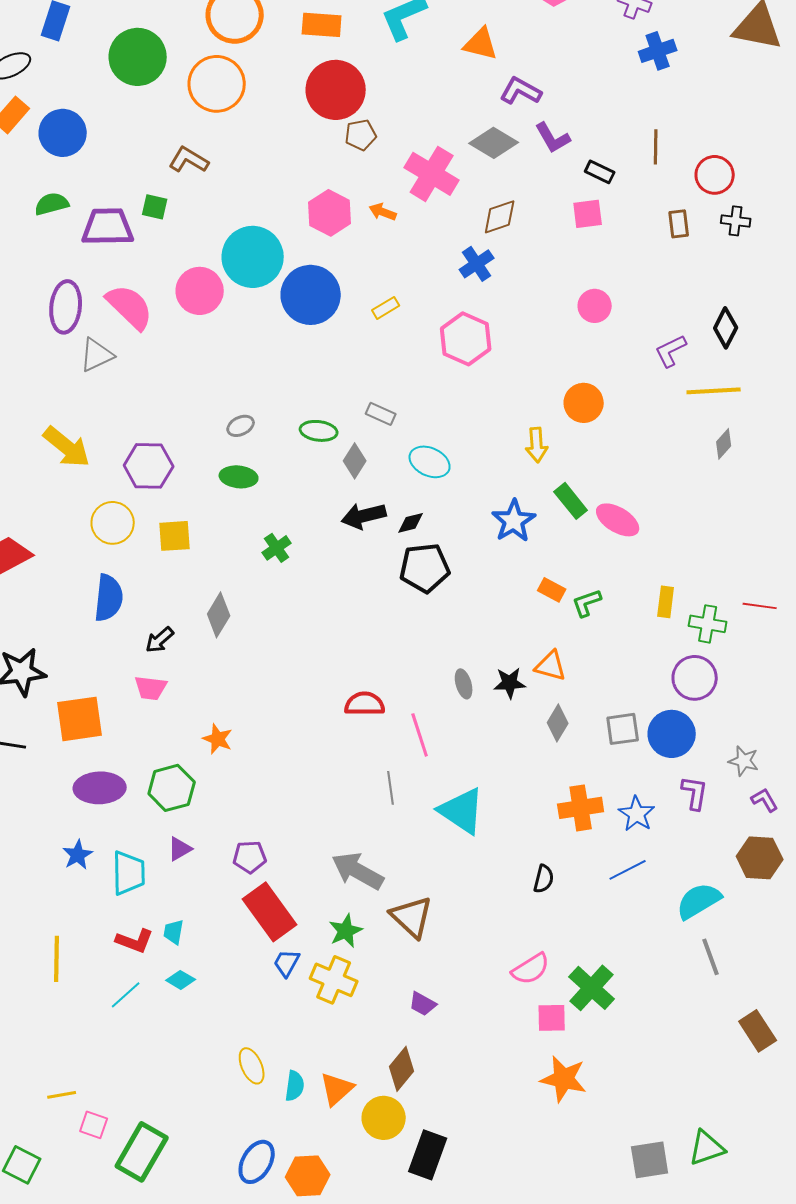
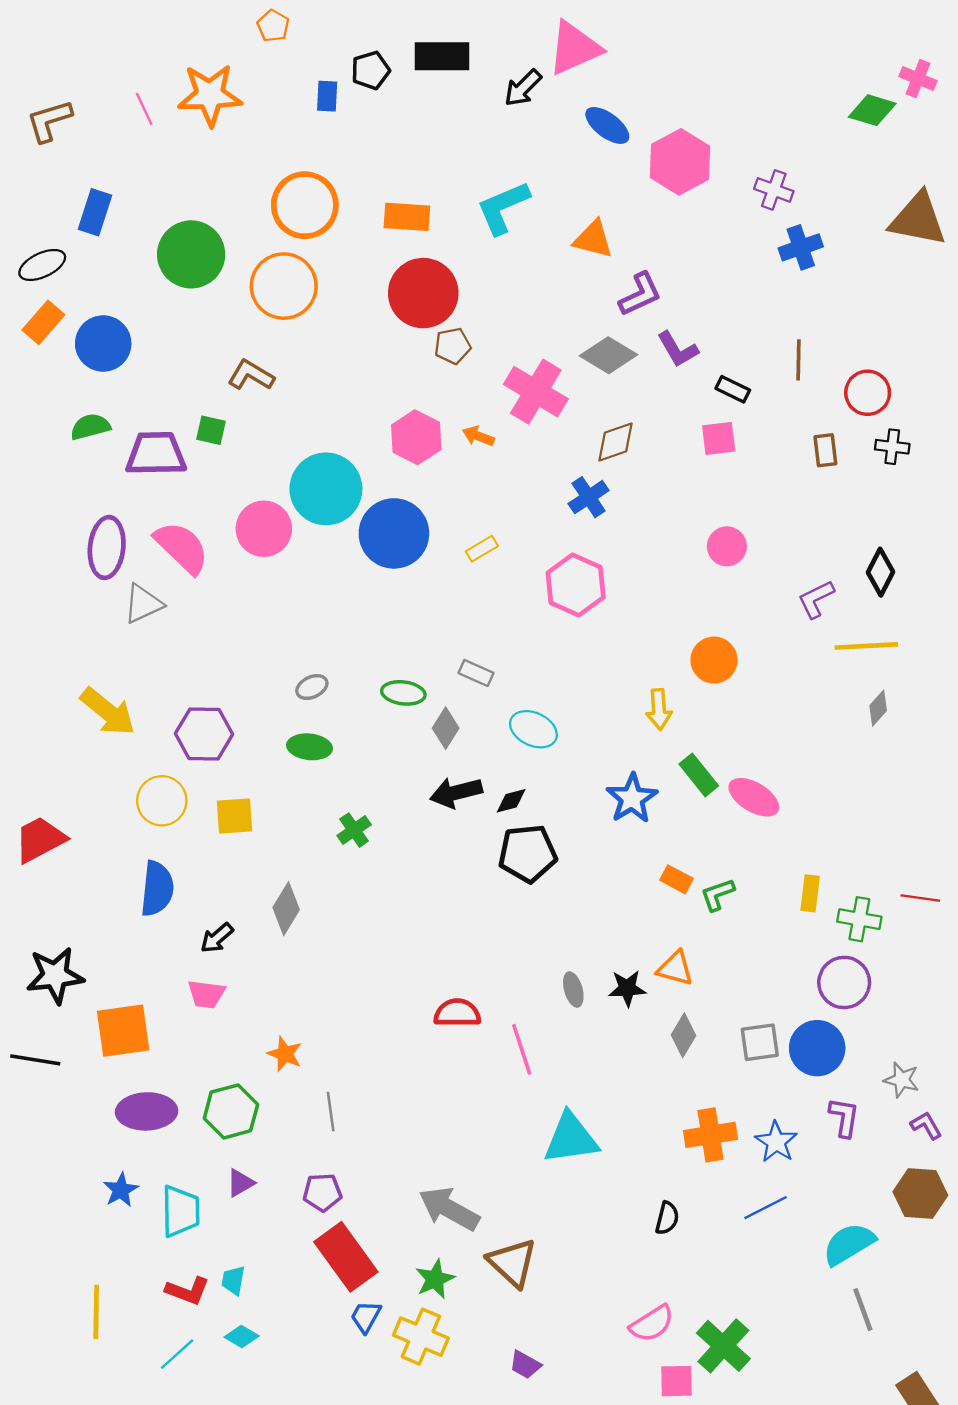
purple L-shape: (521, 91) -> (640, 294), turned 126
gray line: (391, 788) -> (331, 1111), moved
cyan triangle: (462, 811) -> (571, 1138), turned -42

